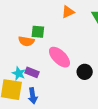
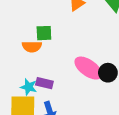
pink ellipse: (59, 57) -> (88, 68), moved

